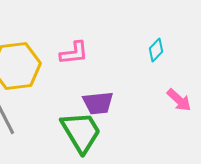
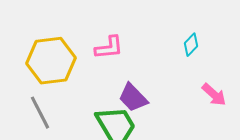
purple trapezoid: (98, 103) -> (133, 98), turned 52

